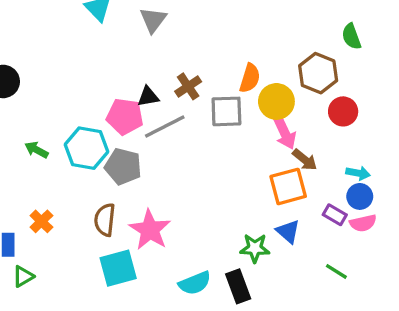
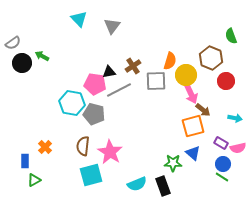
green arrow: (36, 150) -> (42, 56), moved
blue circle: (360, 196) -> (223, 164), moved

